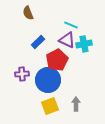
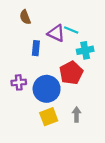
purple triangle: (67, 40) -> (56, 33), moved
blue rectangle: (38, 42) -> (36, 48), turned -40
red pentagon: (57, 60) -> (71, 73), moved

